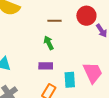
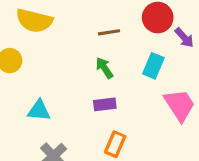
cyan rectangle: (70, 80) -> (153, 66), moved, turned 35

